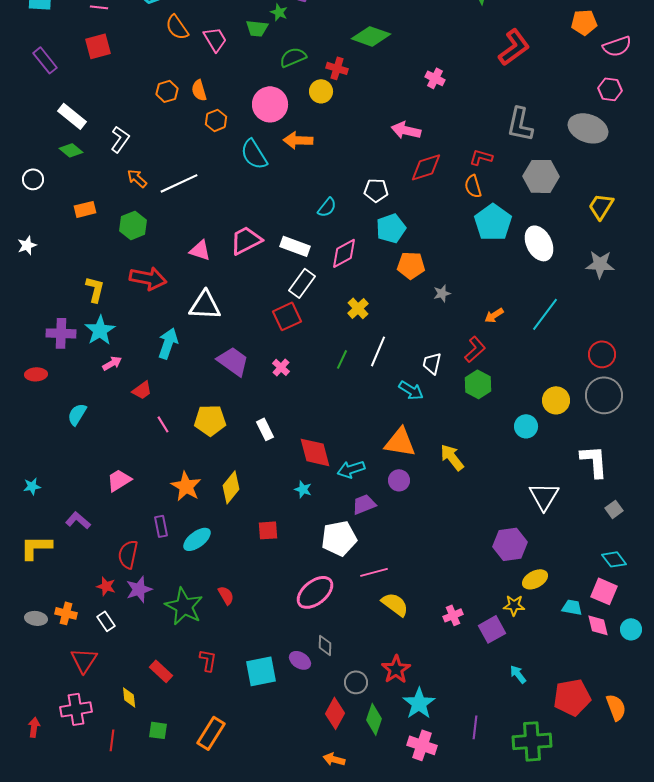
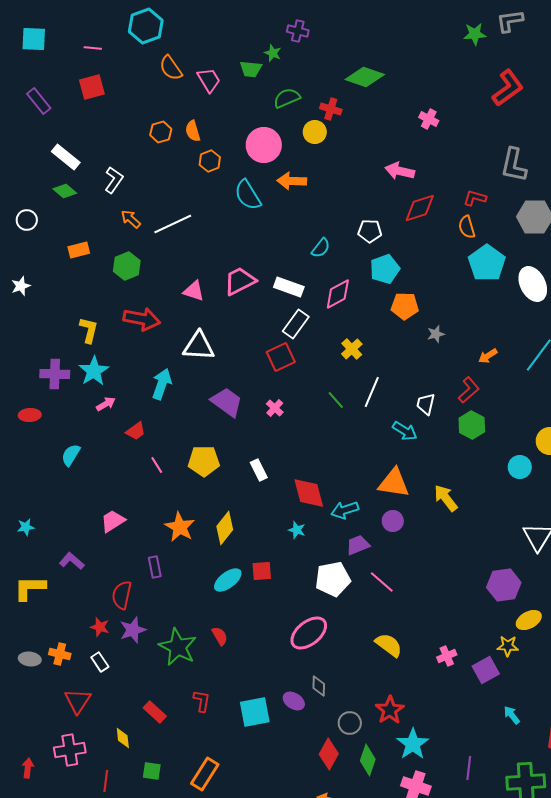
green line: (342, 359) -> (336, 400), turned -66
cyan ellipse: (197, 539) -> (228, 580), moved
pink line: (374, 572) -> (382, 582), moved, turned 56

